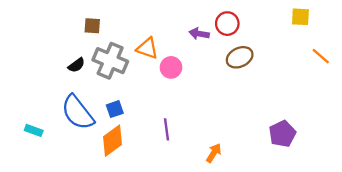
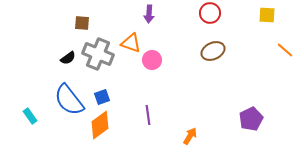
red circle: (227, 24) -> (210, 13), moved
purple arrow: (199, 34) -> (149, 14), moved, turned -96
cyan rectangle: (34, 130) -> (30, 116), turned 35

